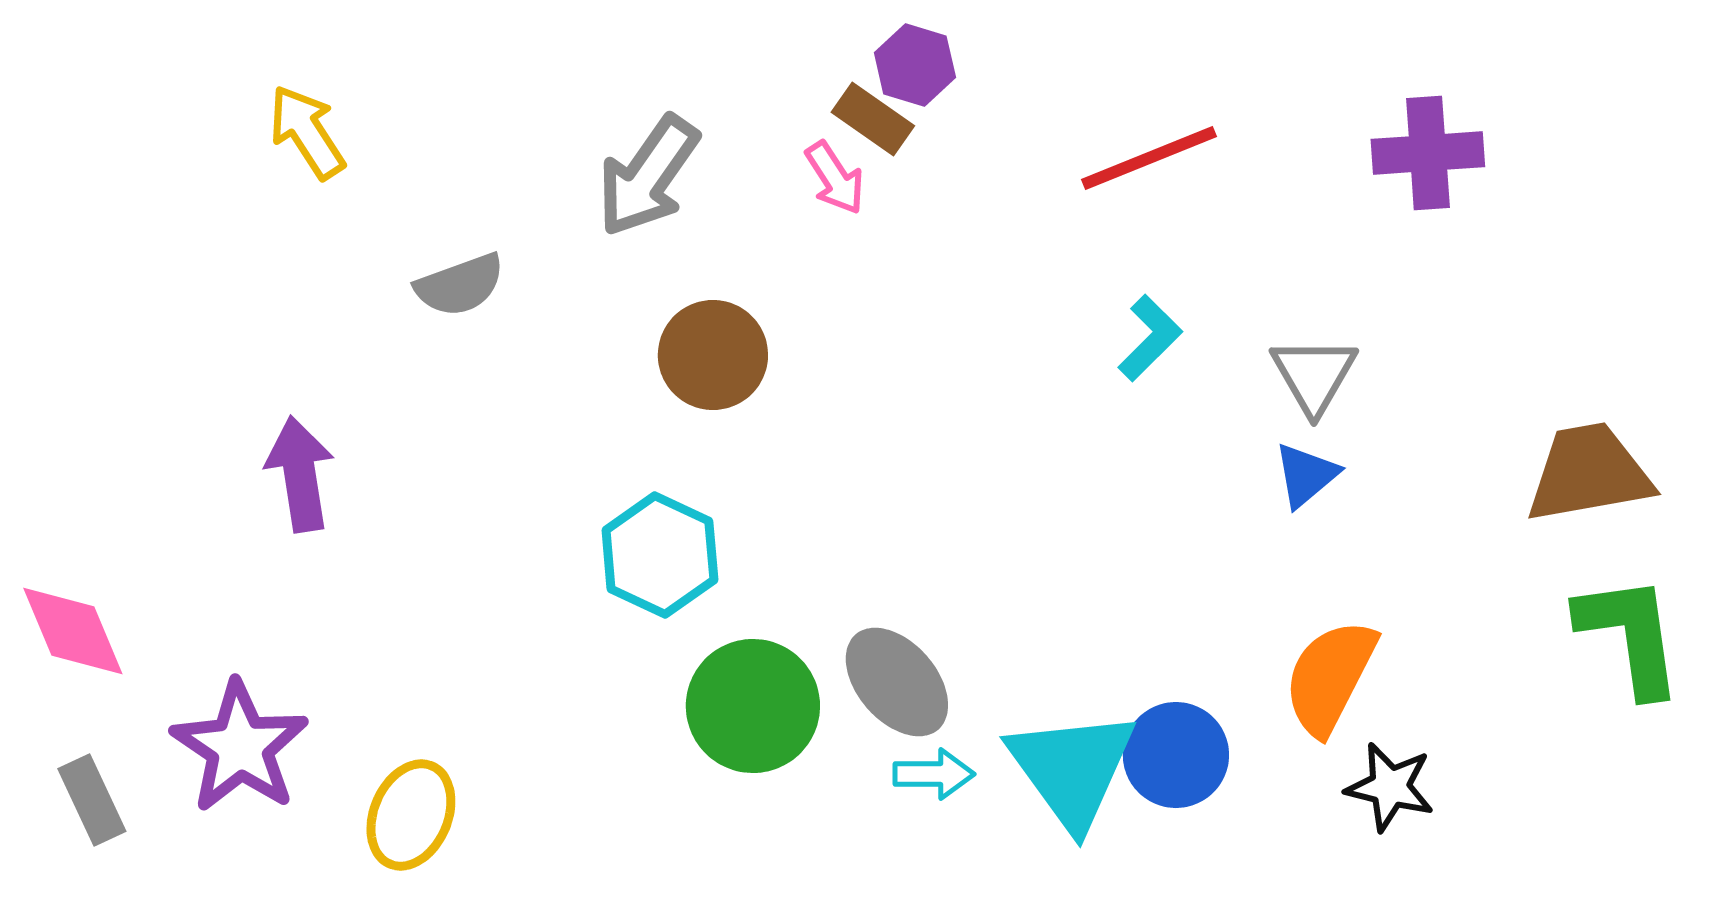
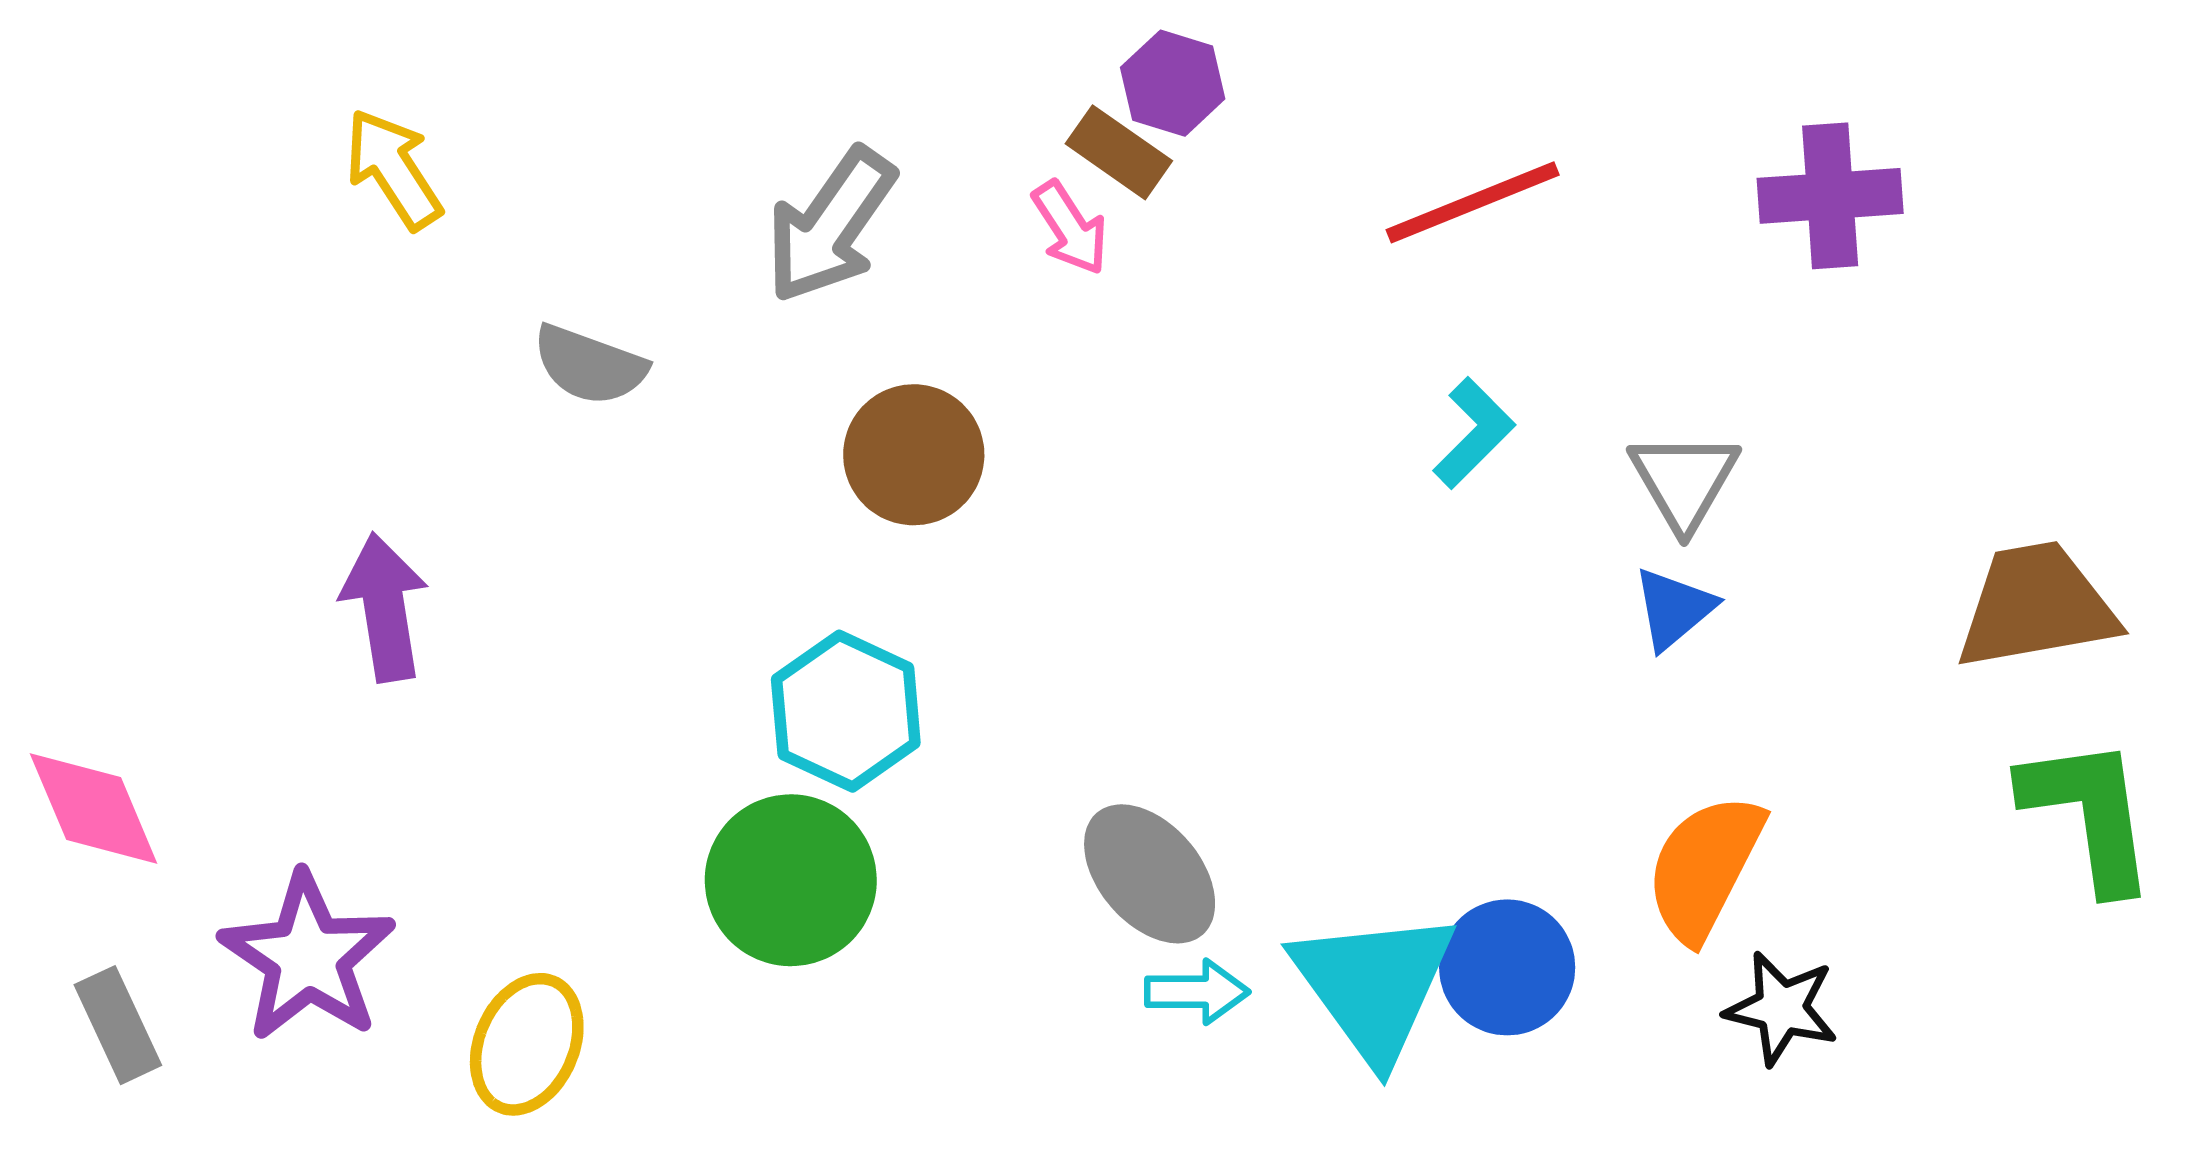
gray semicircle: (460, 285) -> (590, 365), turned 40
green circle: (753, 706) -> (791, 880), moved

